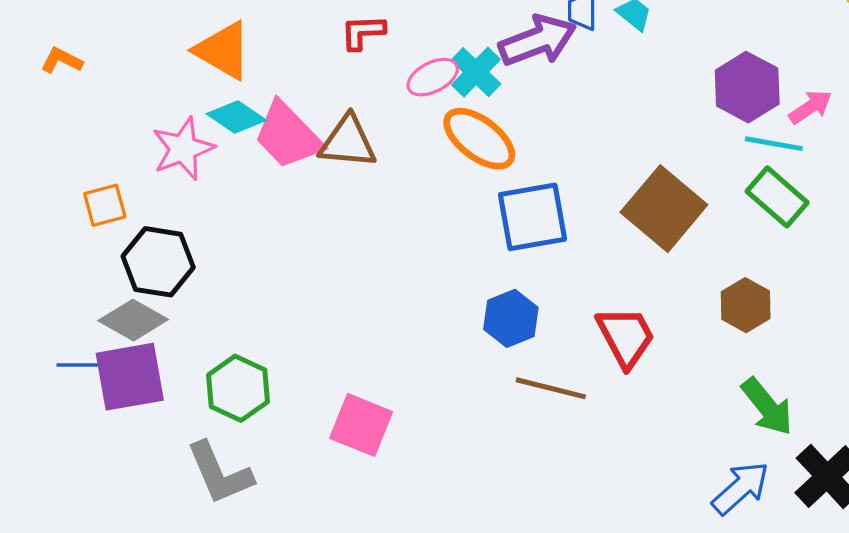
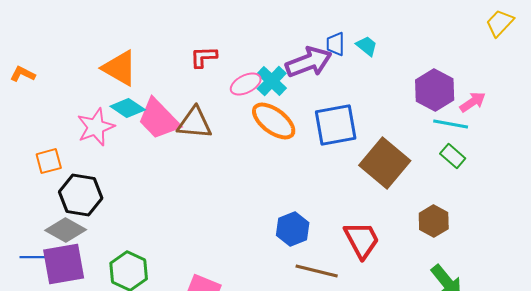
green rectangle: (777, 197) -> (453, 156), size x0.7
blue square: (533, 217) -> (336, 125), moved

